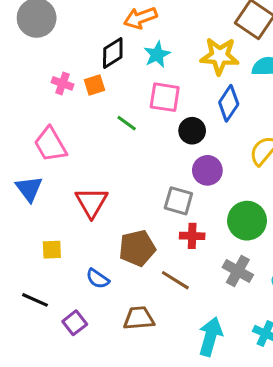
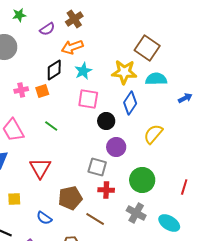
pink cross: (63, 83) -> (21, 90), turned -32
green line: (127, 123) -> (51, 126), moved

